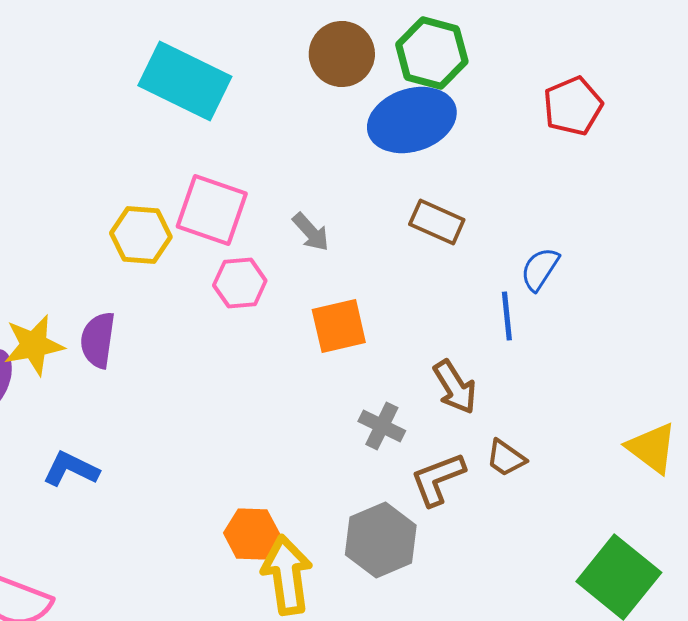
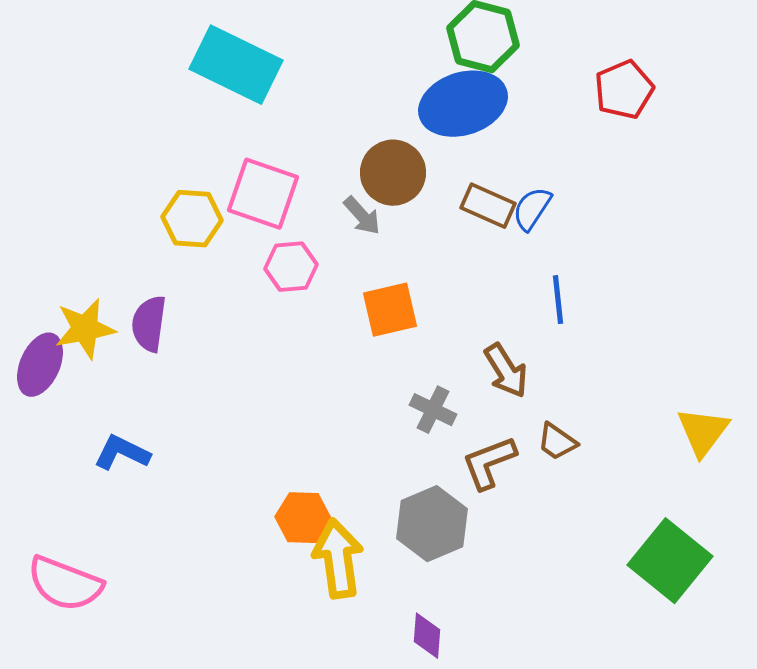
brown circle: (342, 54) -> (393, 173), moved
blue semicircle: (540, 269) -> (532, 209), moved
yellow triangle: (652, 448) -> (703, 432), turned 30

